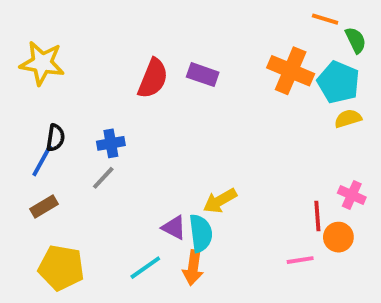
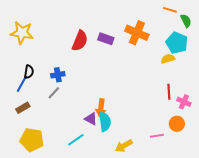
orange cross: (291, 71) -> (137, 33), moved
yellow semicircle: (348, 119) -> (168, 59), moved
yellow arrow: (220, 201) -> (124, 146), moved
red line: (317, 216) -> (169, 92), moved
orange arrow: (193, 268) -> (101, 108), moved

